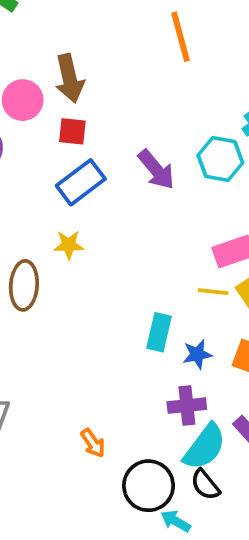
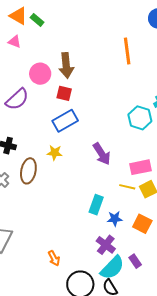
purple arrow: (156, 170) -> (102, 154), moved
purple cross: (187, 406) -> (106, 245), turned 36

